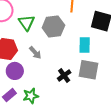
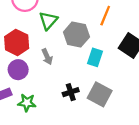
cyan rectangle: (85, 45) -> (95, 57), moved

